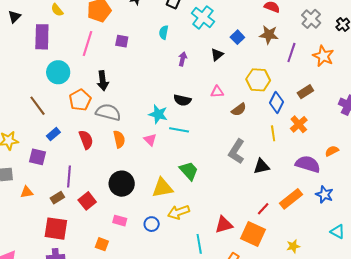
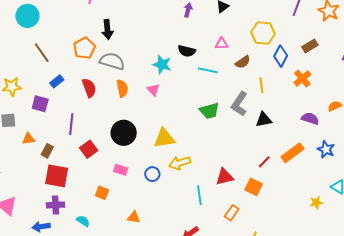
cyan circle: (58, 72) -> (27, 16), moved
cyan line: (179, 130) -> (208, 70), moved
yellow line: (273, 133) -> (261, 85), moved
purple semicircle: (308, 164) -> (310, 119), size x0.7
green trapezoid: (189, 171) -> (209, 111), moved, turned 115
brown rectangle: (57, 198) -> (47, 151), moved, turned -32
orange square: (253, 234) -> (254, 187), size x0.7
yellow star: (293, 246) -> (316, 203), moved

